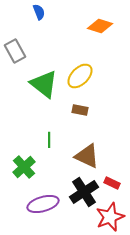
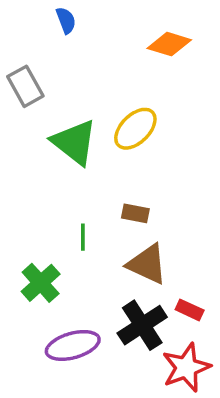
brown rectangle: (80, 110) -> (135, 213), moved

